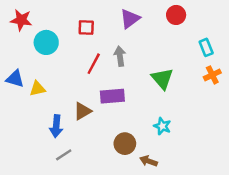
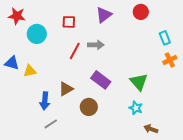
gray arrow: (120, 56) -> (96, 45), turned 98
green triangle: (162, 79) -> (139, 82), moved
purple rectangle: (112, 96) -> (101, 80), moved, turned 42
cyan star: (162, 126) -> (136, 108), moved
brown circle: (125, 144) -> (89, 107), moved
brown arrow: (149, 161) -> (151, 129), moved

